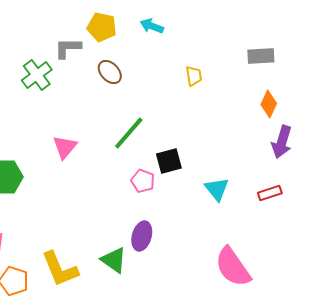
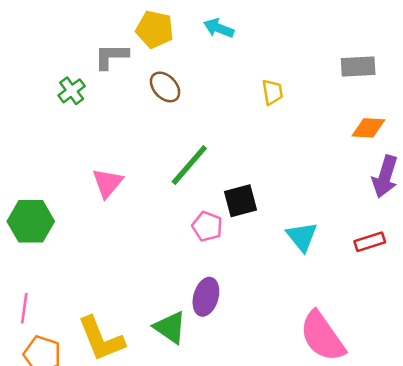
green cross: (37, 75) -> (72, 91), size x0.7
orange diamond: (269, 104) -> (368, 128), turned 68

